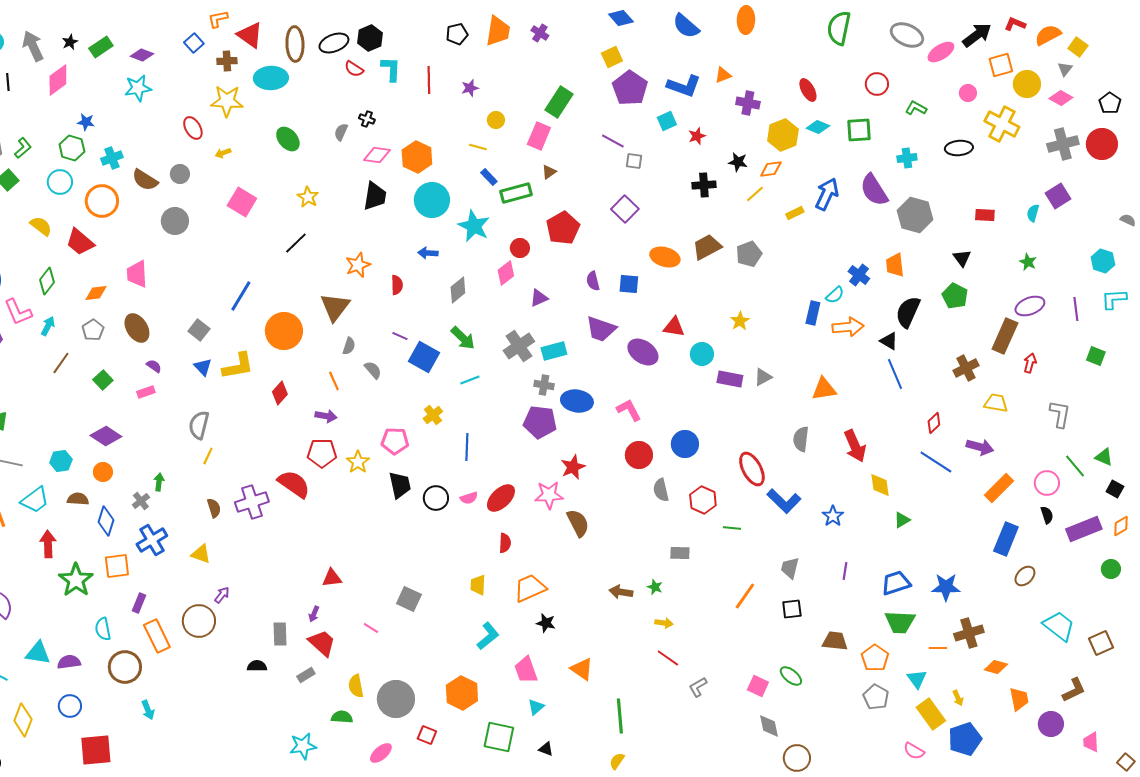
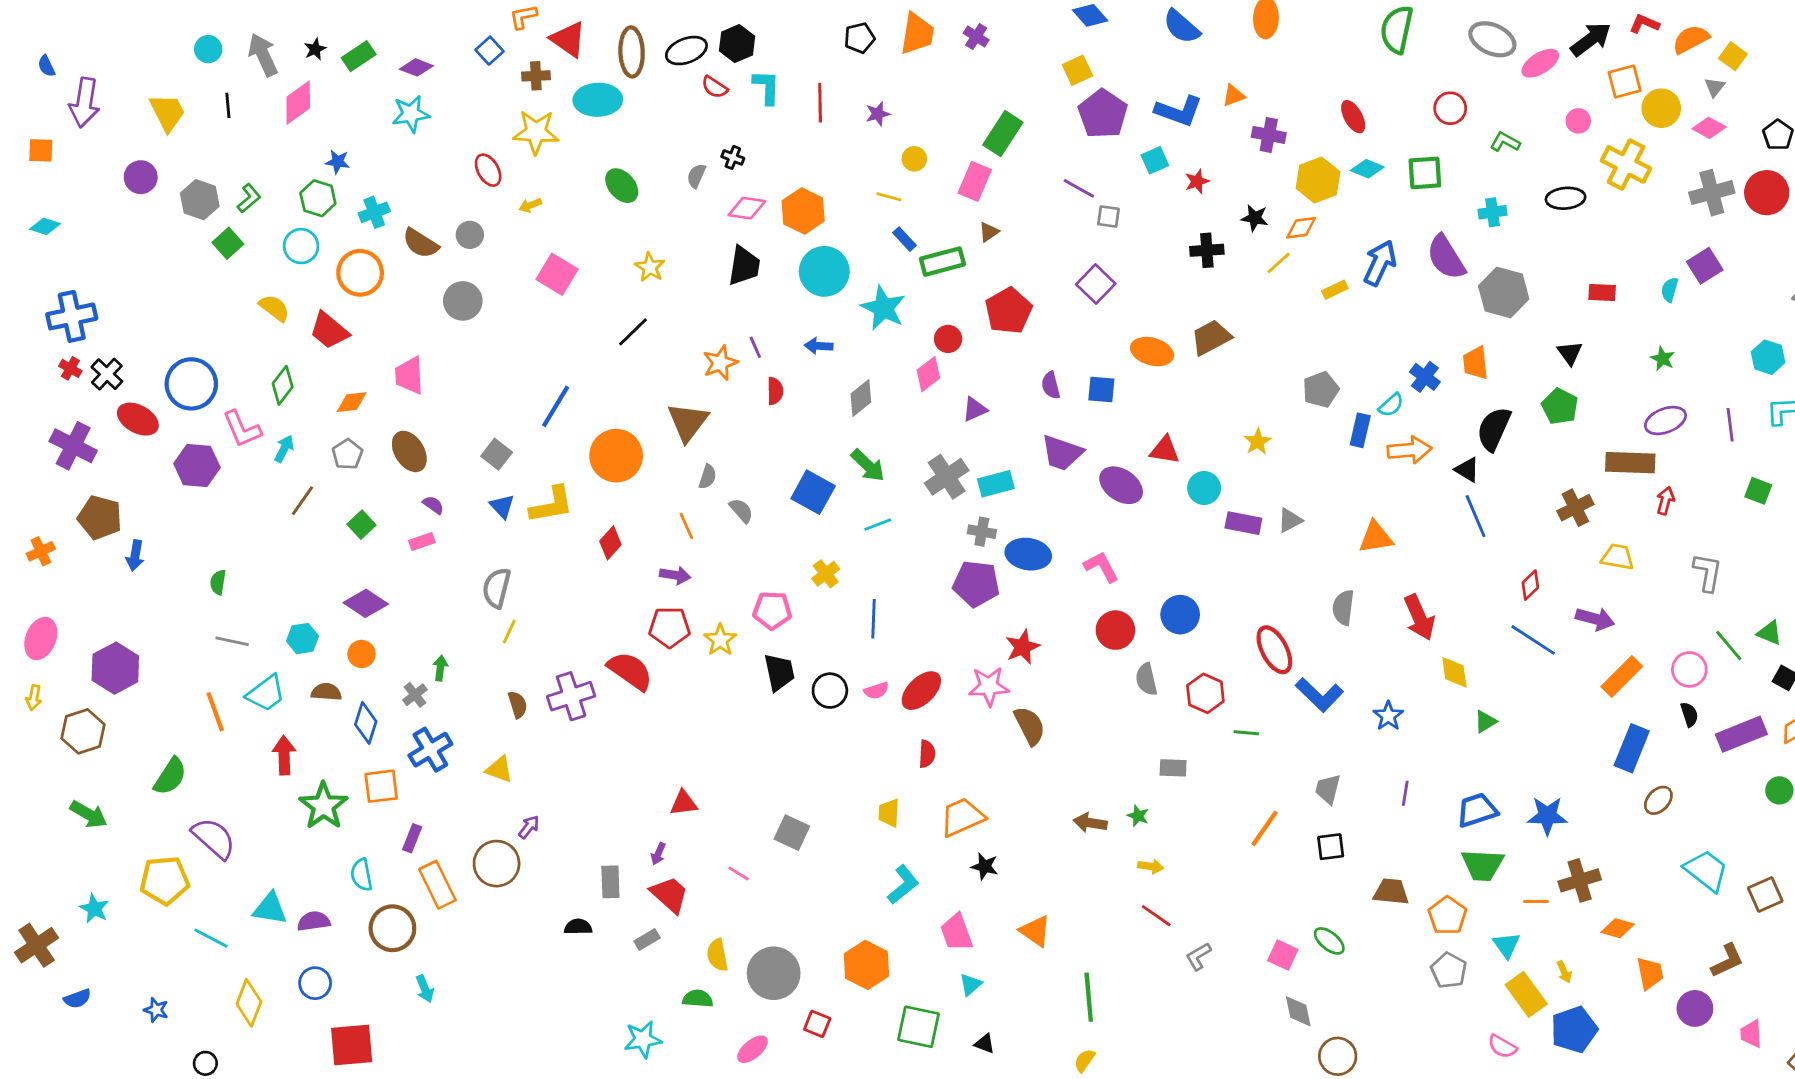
gray pentagon: (749, 254) -> (1321, 390), moved
purple line: (400, 336) -> (755, 347), moved, turned 42
brown rectangle: (1005, 336) -> (1630, 463), turned 68

